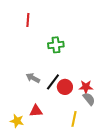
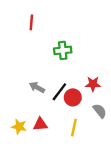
red star: (86, 87) -> (93, 84), moved
yellow line: (74, 119) -> (74, 128), moved
yellow star: (17, 121) -> (19, 127), moved

